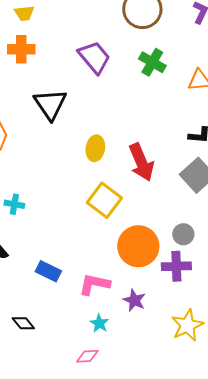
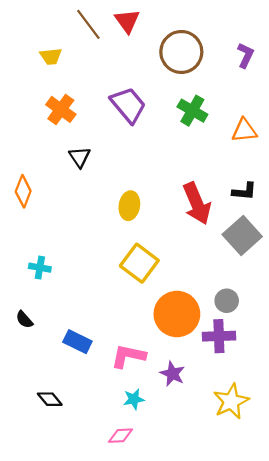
orange cross: (21, 49) -> (61, 109), moved, turned 36
black triangle: (50, 104) -> (80, 157), size x0.6
red arrow: (141, 162) -> (197, 203), moved
cyan star: (99, 323) -> (134, 399), turned 30

